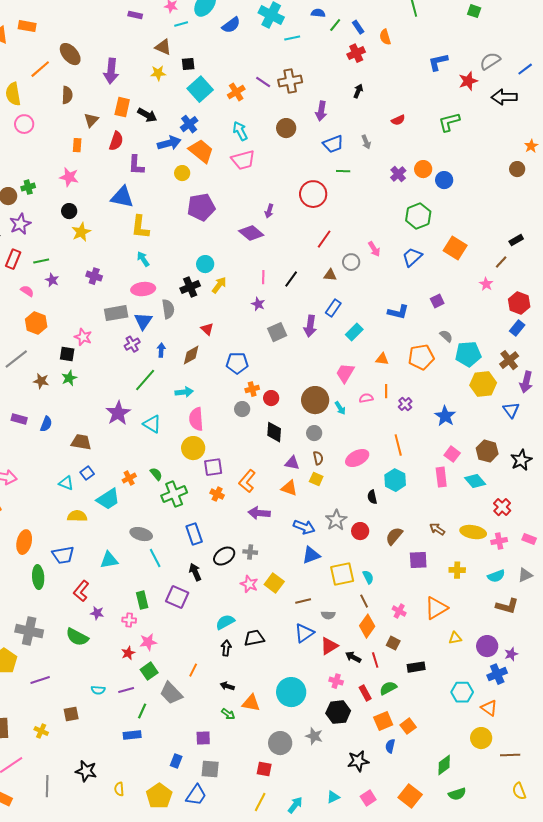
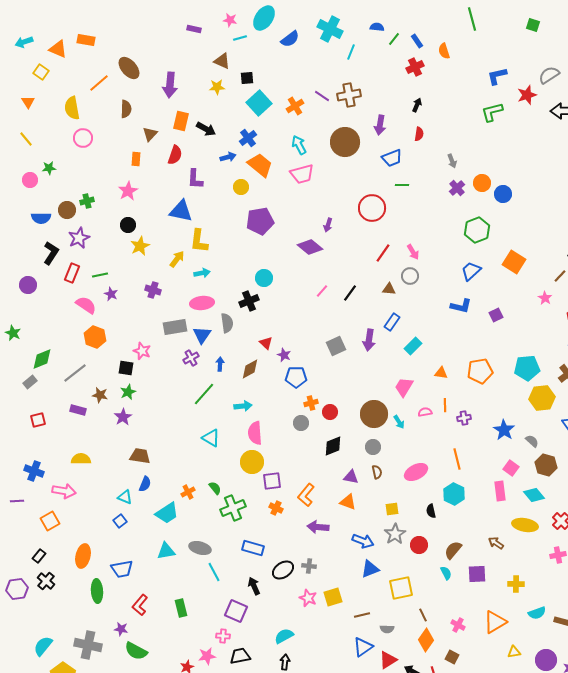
cyan line: (292, 38) -> (351, 52), turned -56
red semicircle: (398, 120) -> (419, 134), moved, turned -56
green L-shape: (449, 122) -> (492, 112), moved
brown circle: (286, 128) -> (345, 142), size x1.5
gray arrow: (366, 142) -> (452, 161), moved
blue arrow: (169, 143) -> (228, 157), size x0.7
pink star: (69, 177) -> (128, 191), turned 30
pink arrow: (374, 249) -> (413, 252), moved
cyan arrow: (143, 259) -> (202, 273), turned 112
pink line: (263, 277) -> (322, 291), turned 40
yellow arrow: (219, 285) -> (177, 259), moved
pink semicircle: (27, 291) -> (86, 305), size x1.5
purple star: (258, 304) -> (284, 355), moved
blue L-shape: (398, 312) -> (461, 306), moved
gray semicircle: (446, 336) -> (532, 441), moved
purple cross: (405, 404) -> (464, 418), turned 32
purple star: (118, 413) -> (123, 417), moved, size x0.7
purple rectangle: (19, 419) -> (78, 410), moved
blue semicircle: (46, 424) -> (145, 484), moved
black diamond: (274, 432) -> (333, 446), turned 65
blue square: (87, 473) -> (120, 521), moved
yellow square: (316, 479) -> (392, 509), moved, turned -32
yellow semicircle: (77, 516) -> (81, 459), moved
yellow ellipse: (473, 532) -> (525, 525), moved
blue rectangle: (194, 534) -> (253, 548), turned -55
cyan triangle: (109, 560) -> (166, 551), moved
cyan semicircle: (496, 576) -> (537, 613), moved
cyan semicircle: (368, 577) -> (446, 573), moved
yellow square: (274, 583) -> (333, 597), turned 36
green rectangle: (142, 600) -> (181, 608), moved
purple star: (97, 613) -> (121, 629), moved
pink cross: (129, 620) -> (223, 636), moved
black trapezoid: (254, 638) -> (240, 656), moved

